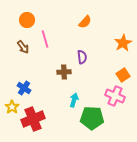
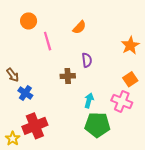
orange semicircle: (85, 22) -> (79, 27), moved
brown arrow: (23, 47) -> (13, 75), moved
cyan arrow: (74, 100) -> (89, 100), moved
yellow star: (12, 107) -> (13, 139), moved

